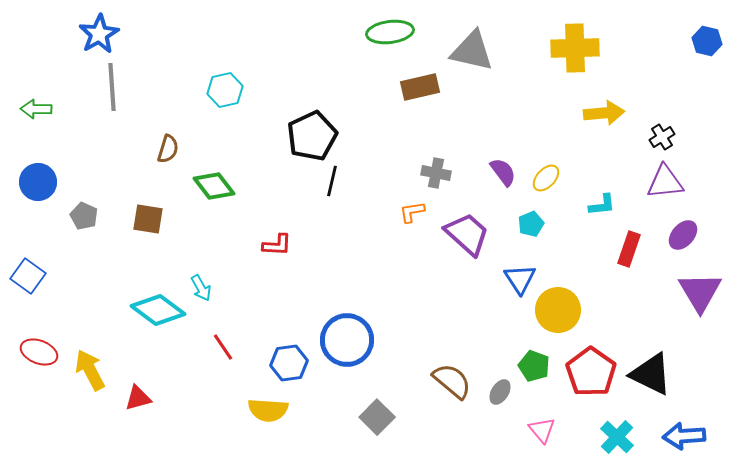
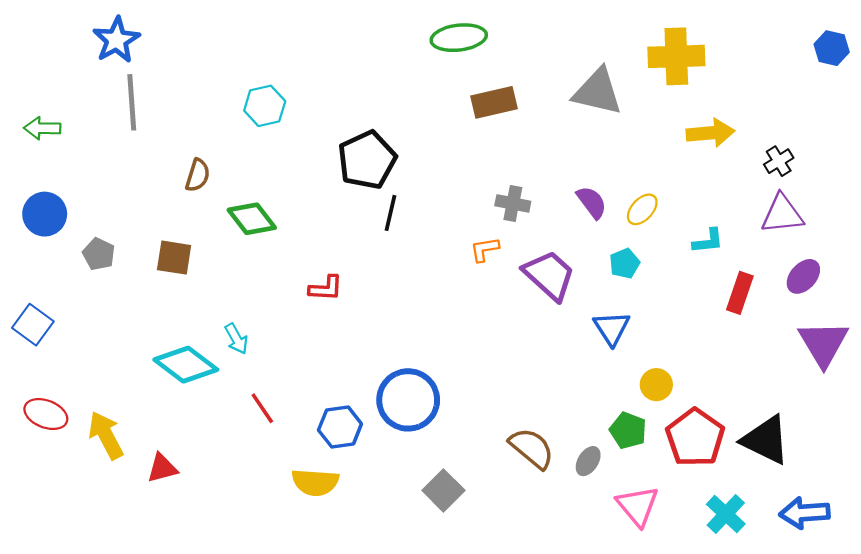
gray triangle: (472, 51) -> (598, 92), moved
yellow circle: (558, 310) -> (656, 385), moved, size x0.6
pink triangle: (542, 430) -> (638, 506), size x1.4

